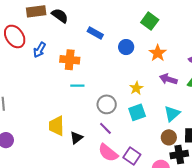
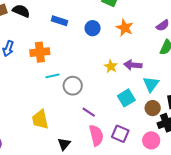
purple arrow: (168, 79) -> (133, 65), moved
gray circle: (107, 104) -> (73, 86), moved
cyan square: (137, 112) -> (126, 98), moved
black triangle: (76, 138) -> (64, 144), moved
pink semicircle: (108, 153) -> (96, 135), turned -130

